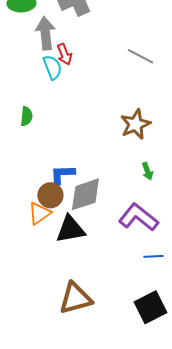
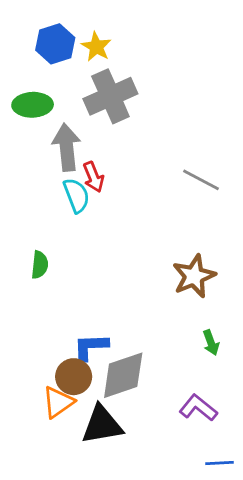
purple L-shape: (138, 217) -> (198, 408), size x0.7

